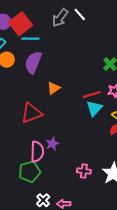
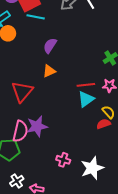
purple semicircle: (33, 62) -> (50, 46), moved, size x0.7
red triangle: (31, 113) -> (22, 92), turned -40
purple star: (52, 144) -> (37, 126), size x1.5

